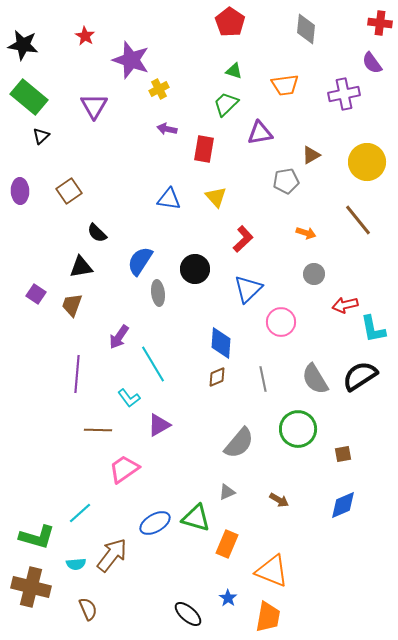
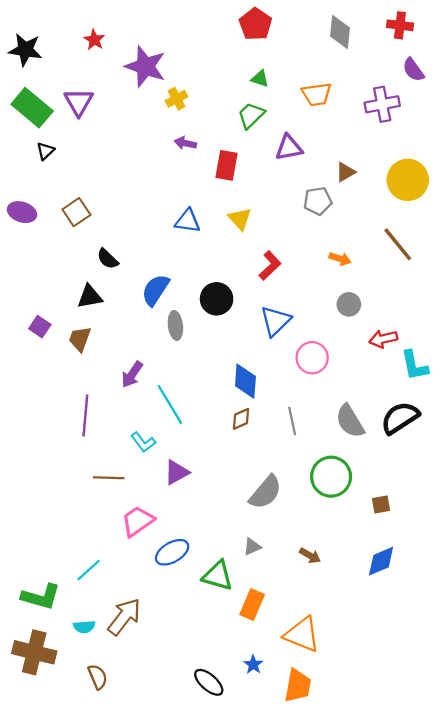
red cross: (380, 23) -> (400, 25), moved
purple triangle: (94, 106) -> (79, 102), moved
purple ellipse: (20, 191) -> (22, 212), turned -70
blue ellipse: (155, 523) -> (172, 552), moved

